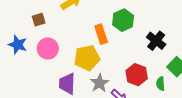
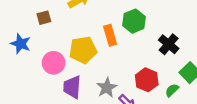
pink circle: (48, 49) -> (54, 63), moved
yellow pentagon: (87, 58) -> (83, 50), moved
green semicircle: (161, 84) -> (172, 90), turned 48

